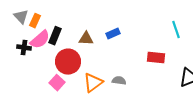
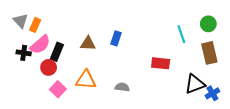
blue rectangle: (113, 34) -> (116, 38), turned -48
black rectangle: (55, 36) -> (57, 52), moved
red circle: (68, 62) -> (49, 67), moved, size x0.6
orange triangle: (93, 83) -> (86, 80), moved, turned 40

